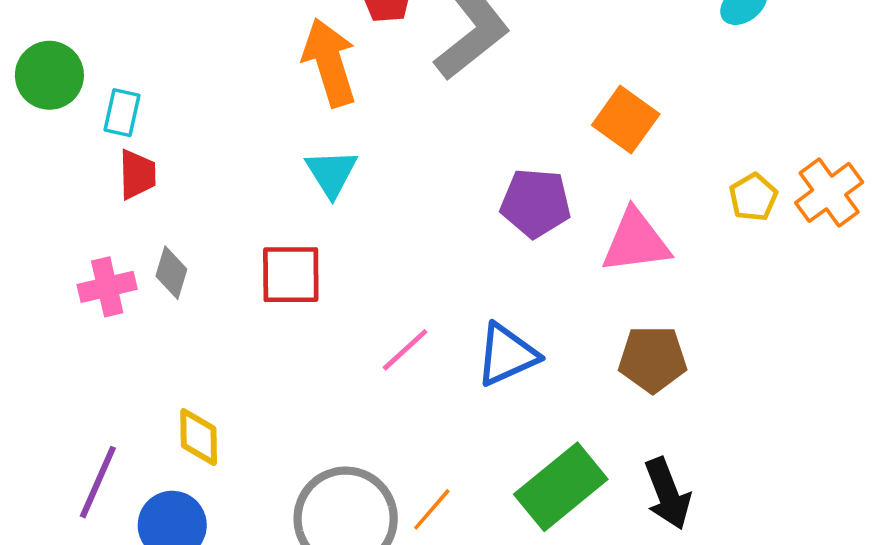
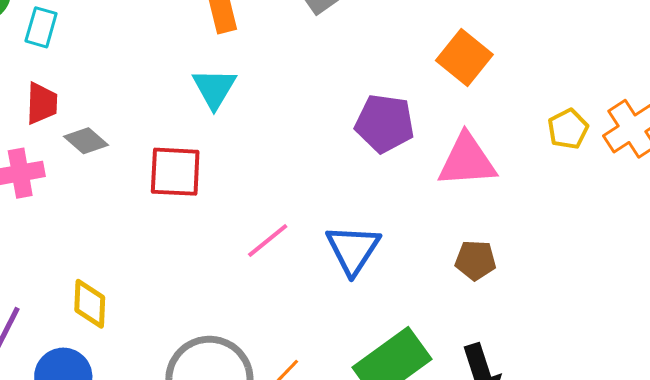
red trapezoid: (137, 174) -> (42, 103), moved
gray diamond: (171, 273) -> (86, 141), moved, turned -69
blue triangle: (507, 355) -> (353, 250), turned -36
brown pentagon: (653, 359) -> (475, 260), size x0.7

